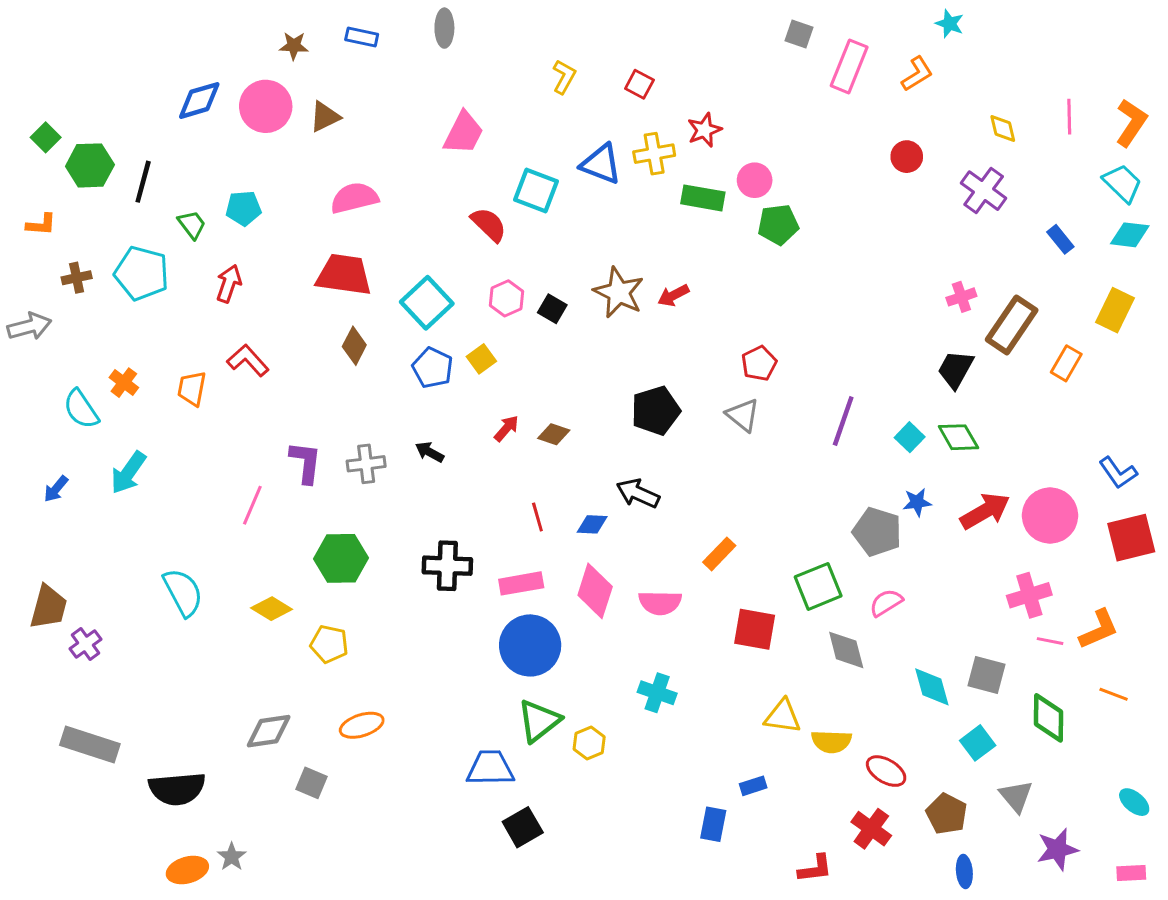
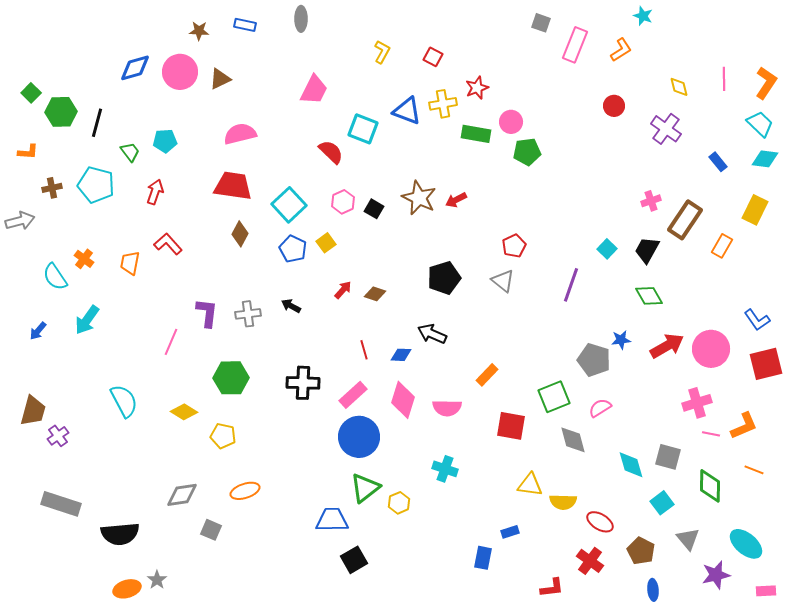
cyan square: (910, 437) -> (607, 249), moved
pink rectangle: (521, 583) -> (353, 395), turned -32
cyan ellipse: (1134, 802) -> (746, 544), moved, size x1.6

